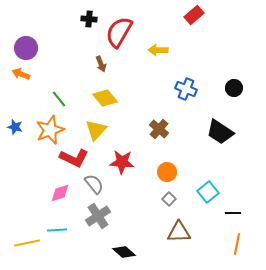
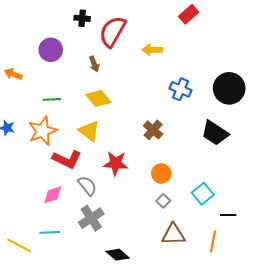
purple circle: (26, 48) -> (51, 50), moved
black circle: (234, 88) -> (229, 88), size x1.8
green line: (59, 99) -> (52, 99), turned -54
yellow triangle: (96, 130) -> (89, 131), turned -35
yellow line: (27, 243) -> (19, 246), turned 40
orange line: (237, 244) -> (213, 241), moved

